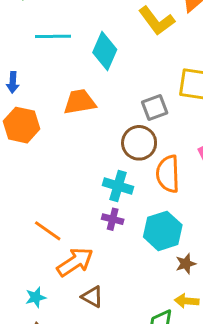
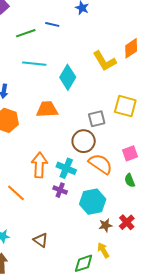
orange semicircle: (168, 174) -> (100, 164), turned 120
orange arrow: (75, 262) -> (39, 165), moved, turned -60
yellow arrow: (187, 301) -> (103, 250), turned 49

